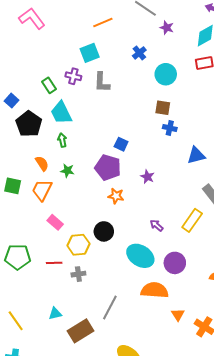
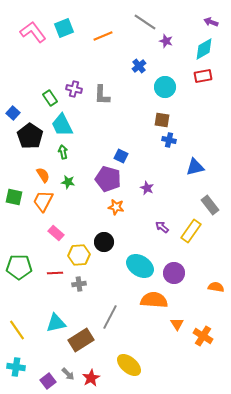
cyan square: (90, 53) -> (64, 28), moved
purple arrow: (157, 225) -> (162, 227), moved
cyan triangle: (55, 314) -> (56, 323), size x1.5

